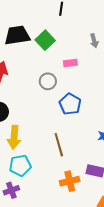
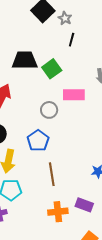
pink rectangle: (70, 63) -> (74, 95), size x1.5
blue pentagon: (70, 104) -> (38, 141), moved

